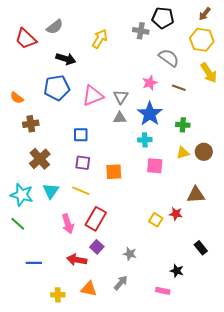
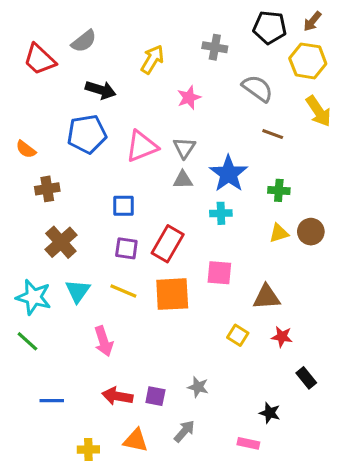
black pentagon: (163, 18) -> (270, 27), moved
pink star: (150, 83) -> (189, 98), moved
pink square: (155, 166) -> (219, 273), moved
orange square: (114, 172) -> (172, 294), moved, size x1.4
brown triangle: (196, 195) -> (267, 297), moved
red star: (176, 214) -> (282, 337), moved
red rectangle: (96, 219) -> (168, 244), moved
purple square: (97, 247) -> (155, 396), moved, turned -32

